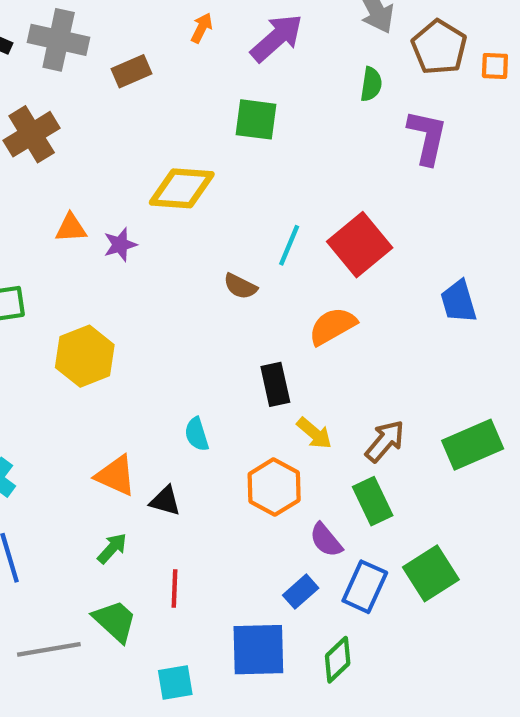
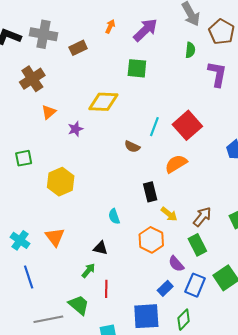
orange triangle: (71, 228) -> (49, 112), moved, turned -35
orange triangle: (116, 476) -> (55, 237), moved, turned 30
green arrow: (112, 548) -> (88, 271), moved

